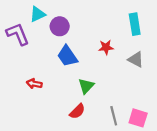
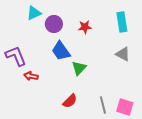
purple L-shape: (18, 34) -> (16, 56), moved
red star: (106, 47) -> (85, 27), moved
green triangle: (86, 86) -> (79, 68), moved

